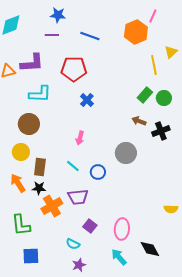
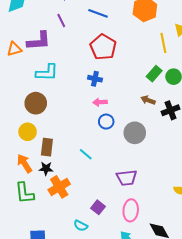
purple line: (52, 35) -> (61, 20), moved, turned 64
red pentagon: (74, 69) -> (103, 47), moved, turned 30
blue cross: (87, 100) -> (95, 79), turned -32
pink arrow: (80, 138) -> (100, 102), moved, turned 72
cyan line: (73, 166) -> (86, 154), moved
blue circle: (98, 172) -> (106, 122), moved
purple trapezoid: (78, 197) -> (127, 178), moved
green L-shape: (21, 225) -> (24, 193), moved

